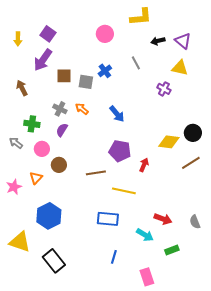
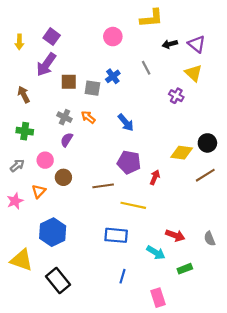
yellow triangle: (180, 68) -> (193, 73), turned 30
green cross: (32, 124) -> (25, 131), moved
gray arrow: (16, 143) -> (17, 166), moved, turned 104

